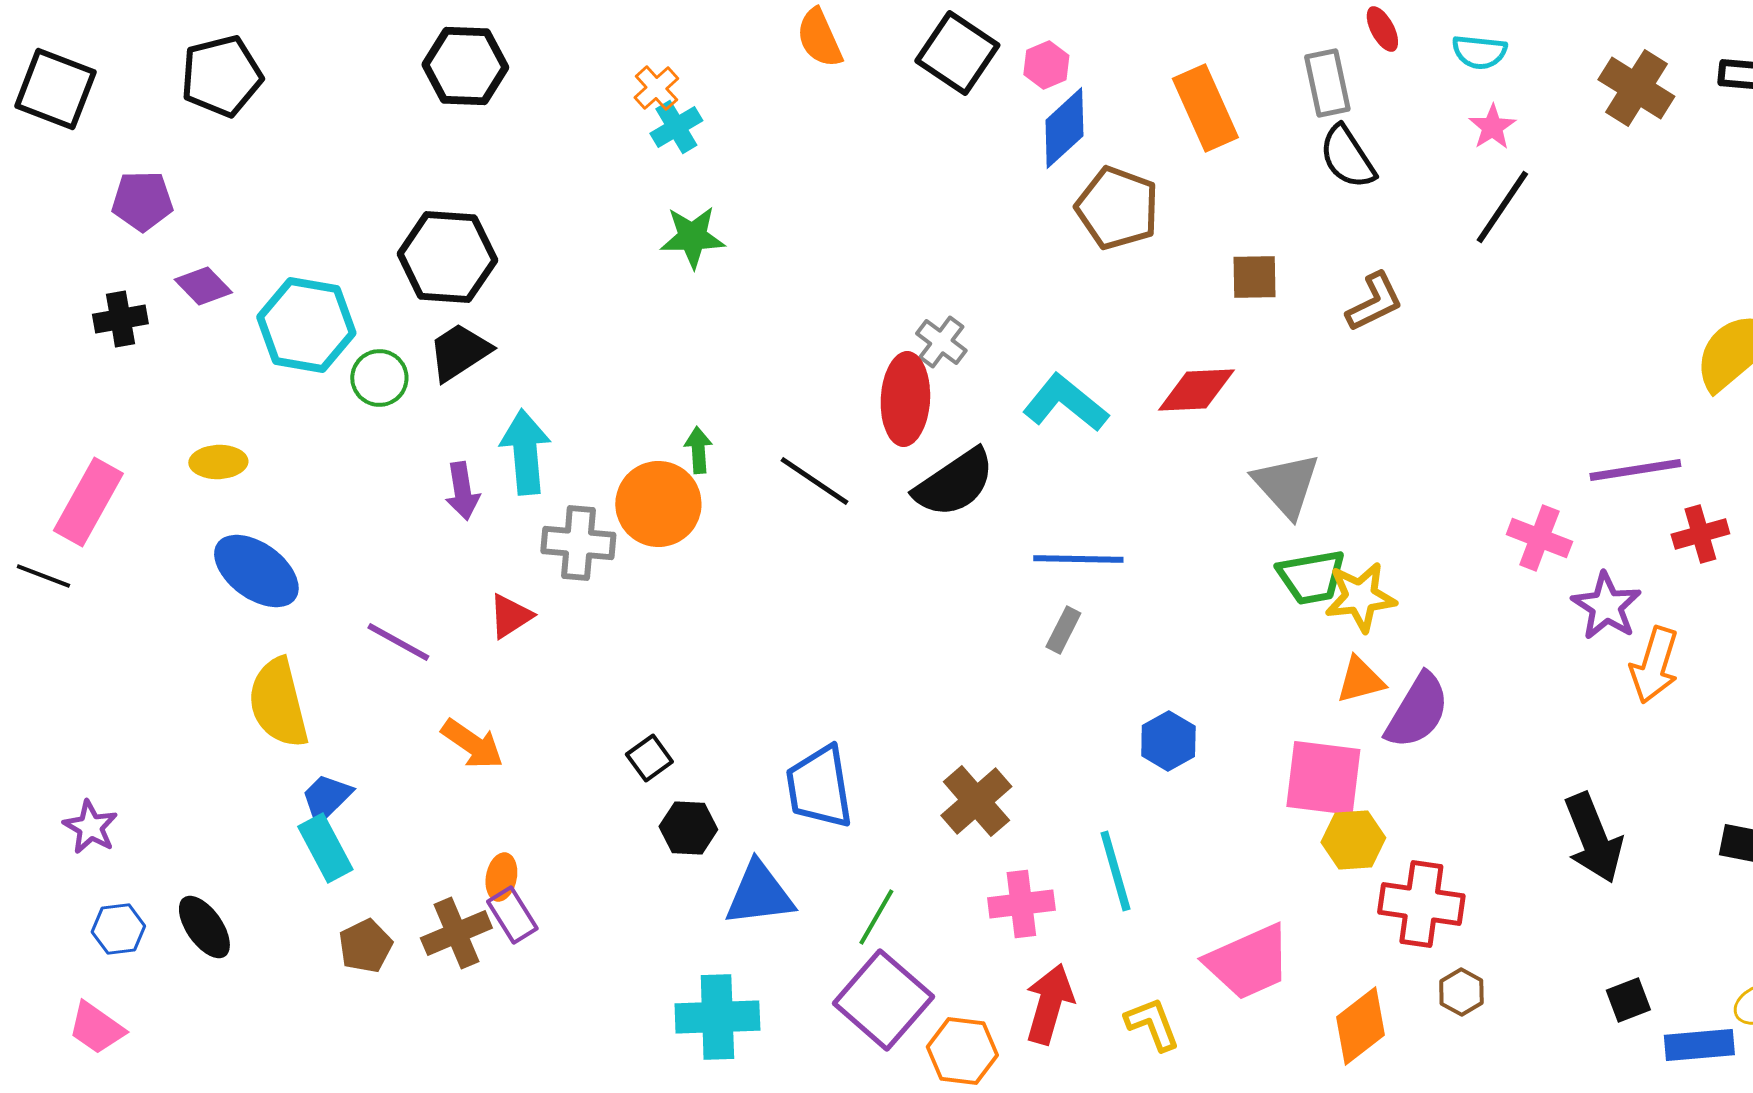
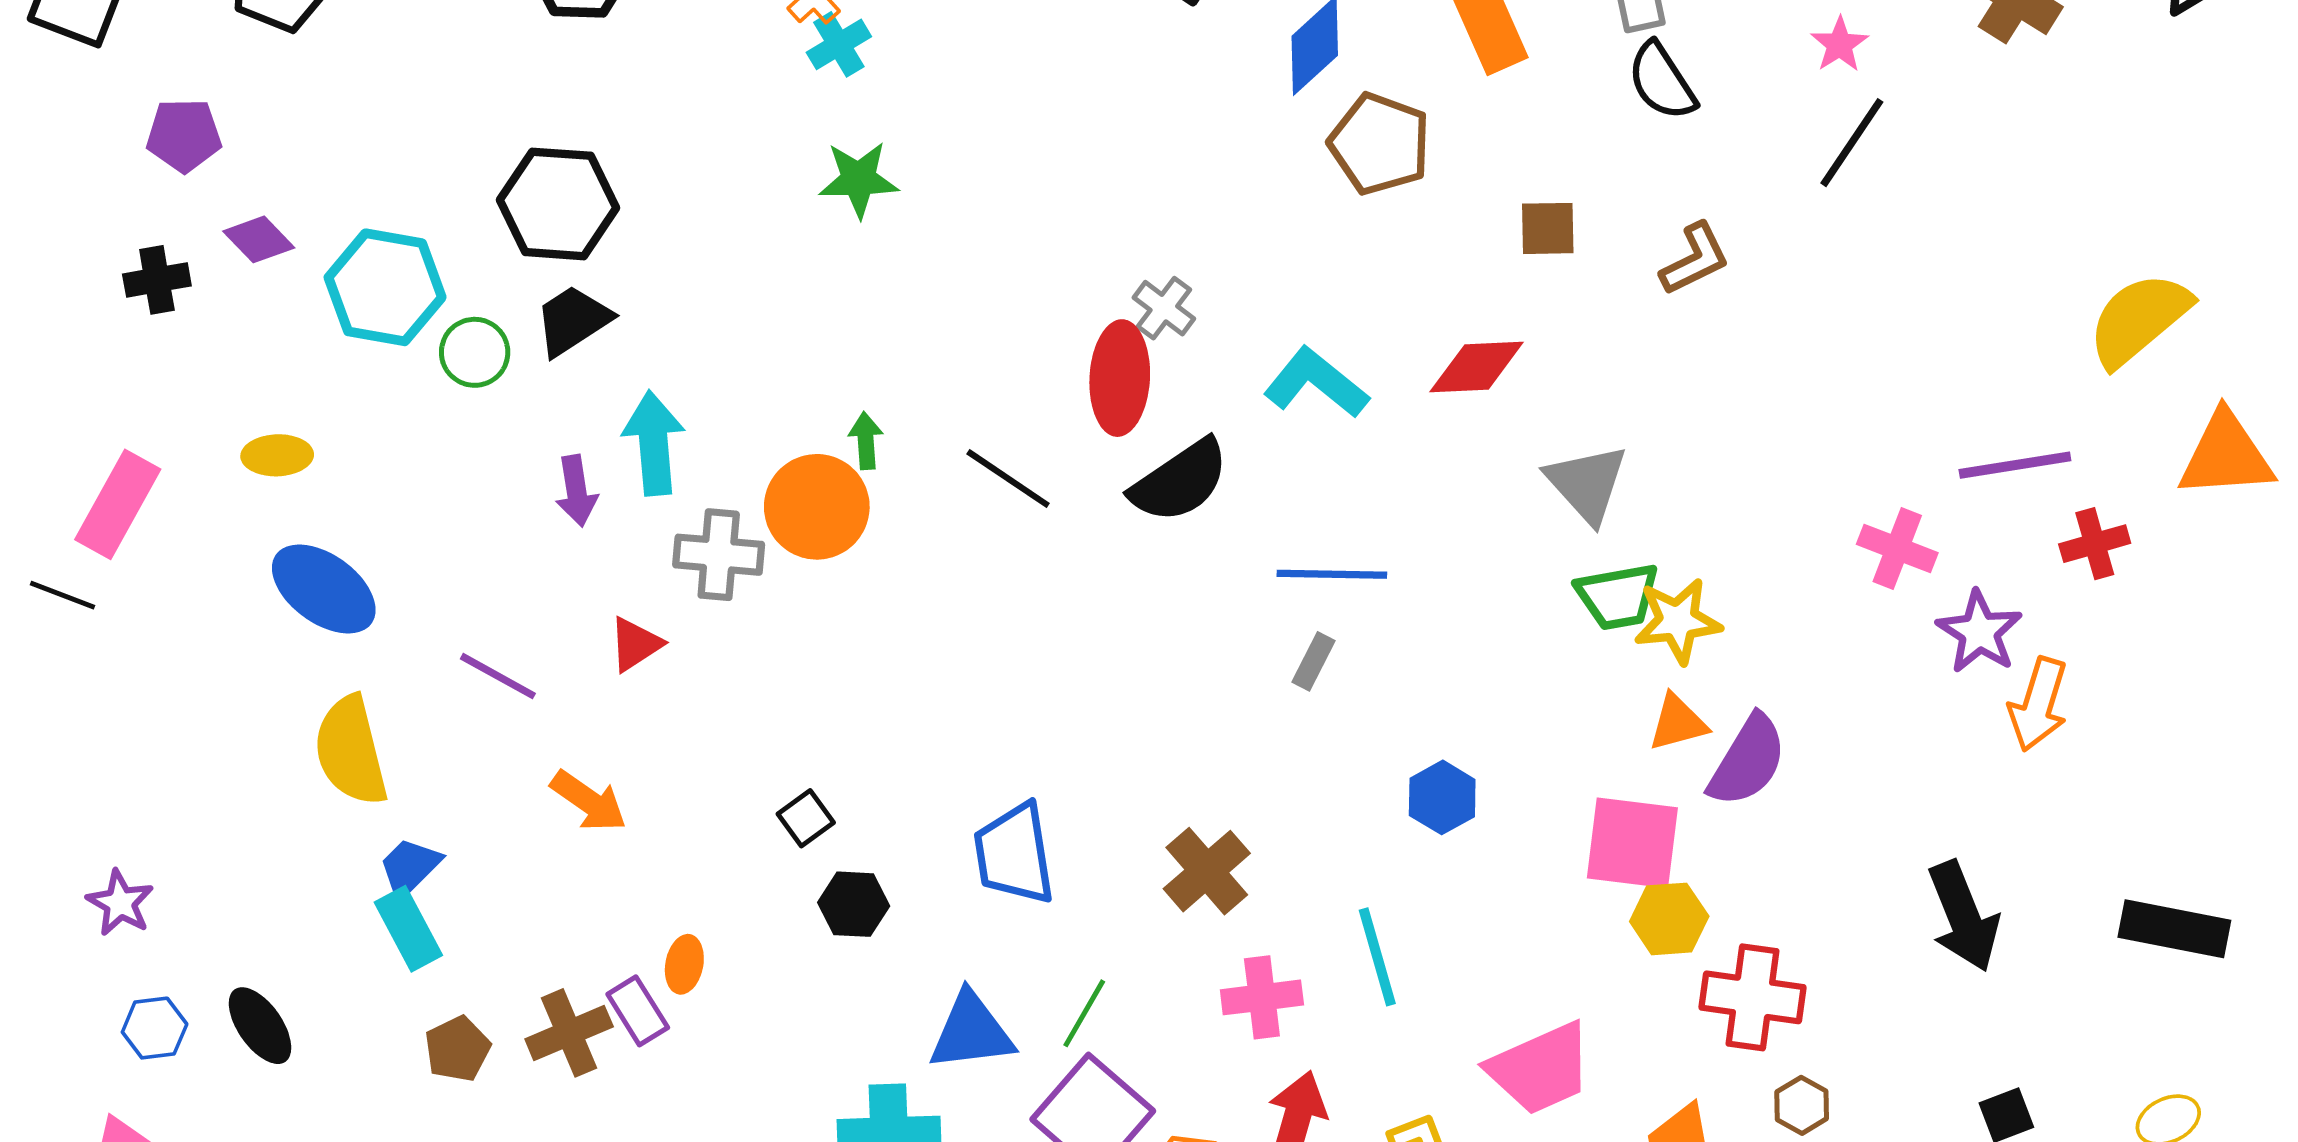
orange ellipse: (501, 877) -> (684, 964), moved
blue triangle: (759, 894) -> (971, 1032), moved

